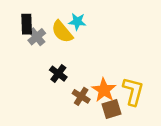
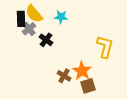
yellow semicircle: (62, 32) -> (34, 14), moved
black cross: (58, 74) -> (46, 40), moved
yellow L-shape: (133, 91) -> (105, 47), moved

